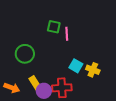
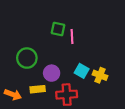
yellow rectangle: (35, 83) -> (38, 89), turned -64
purple circle: (44, 91) -> (52, 73), moved

